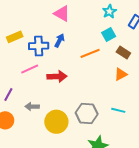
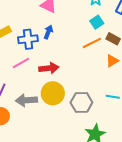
orange line: (90, 53) -> (92, 43), moved
gray arrow: (32, 107) -> (26, 100), size x1.5
yellow circle: (56, 122) -> (53, 93), moved

